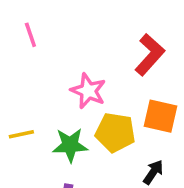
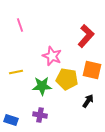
yellow line: (21, 134) -> (16, 72), moved

